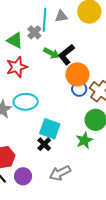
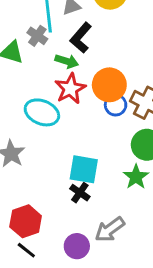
black L-shape: (66, 55) -> (81, 38), moved
red star: (17, 67) -> (70, 89), moved
cyan ellipse: (26, 102) -> (42, 112), moved, turned 35
purple circle: (23, 176) -> (77, 246), moved

